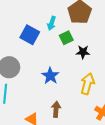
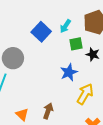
black star: (83, 52) -> (93, 54), moved
blue star: (50, 76) -> (69, 72), moved

